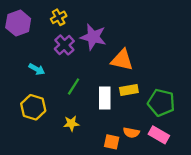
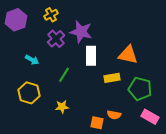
orange triangle: (122, 60) -> (128, 55), moved
white rectangle: (105, 98) -> (91, 56), moved
pink rectangle: (159, 135) -> (150, 117), moved

